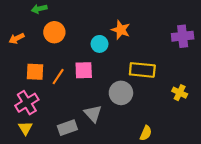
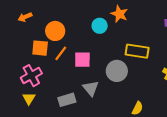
orange circle: (54, 32) -> (55, 31), moved
pink square: (84, 70) -> (82, 60), moved

